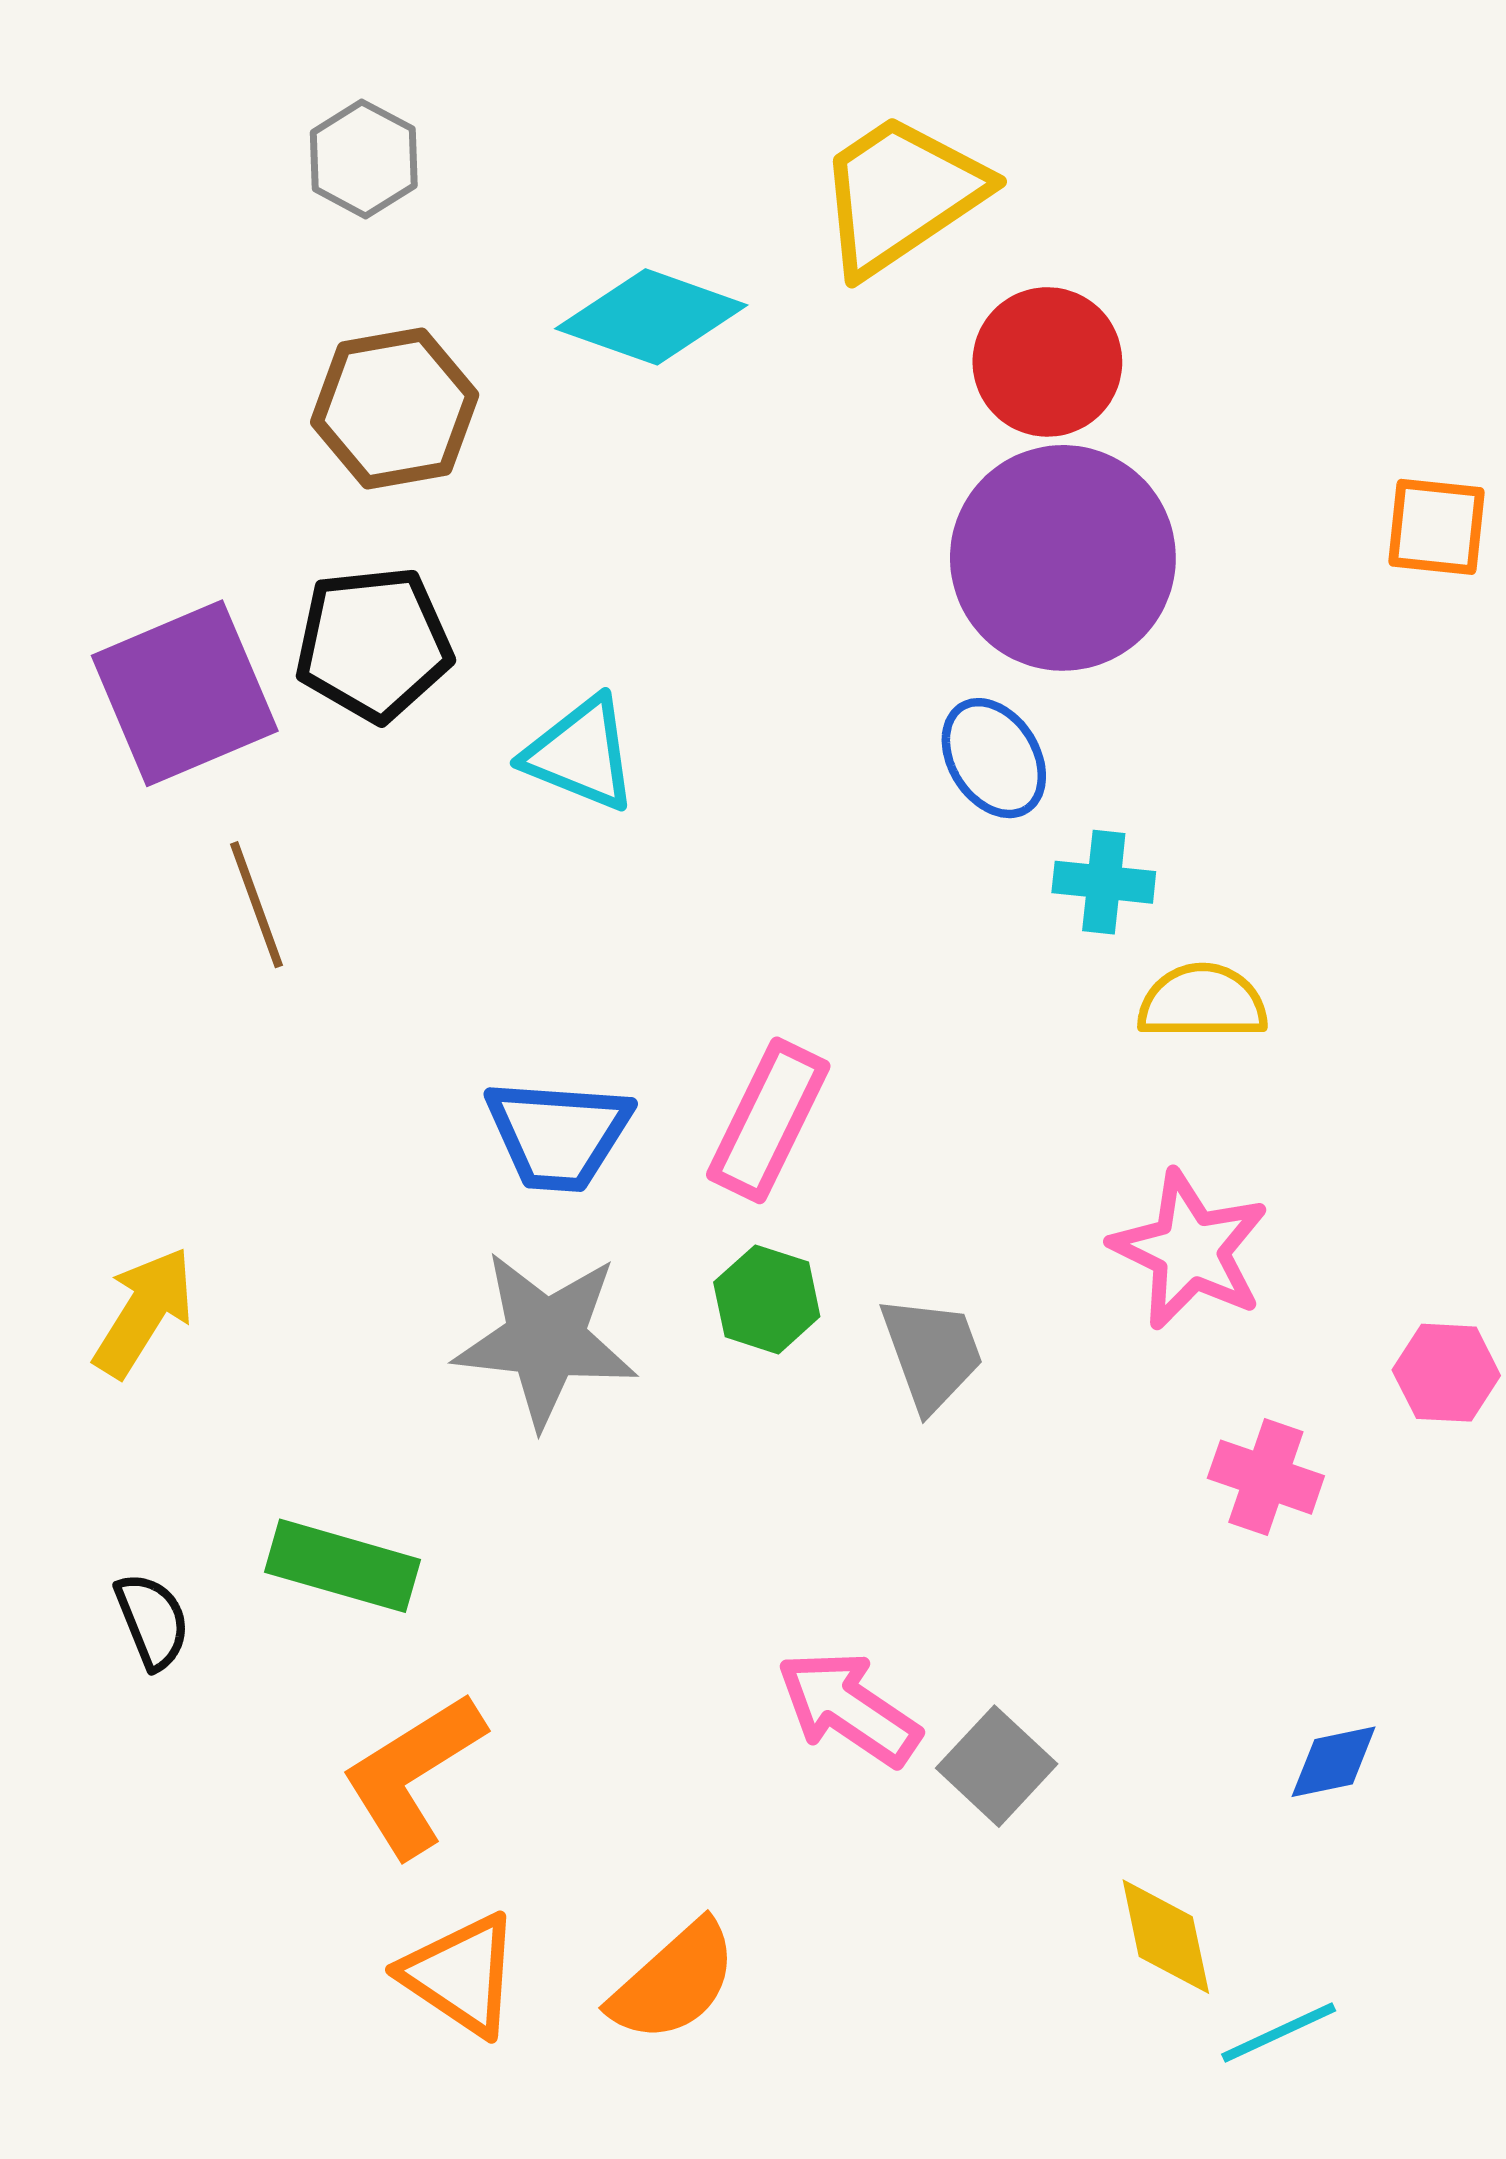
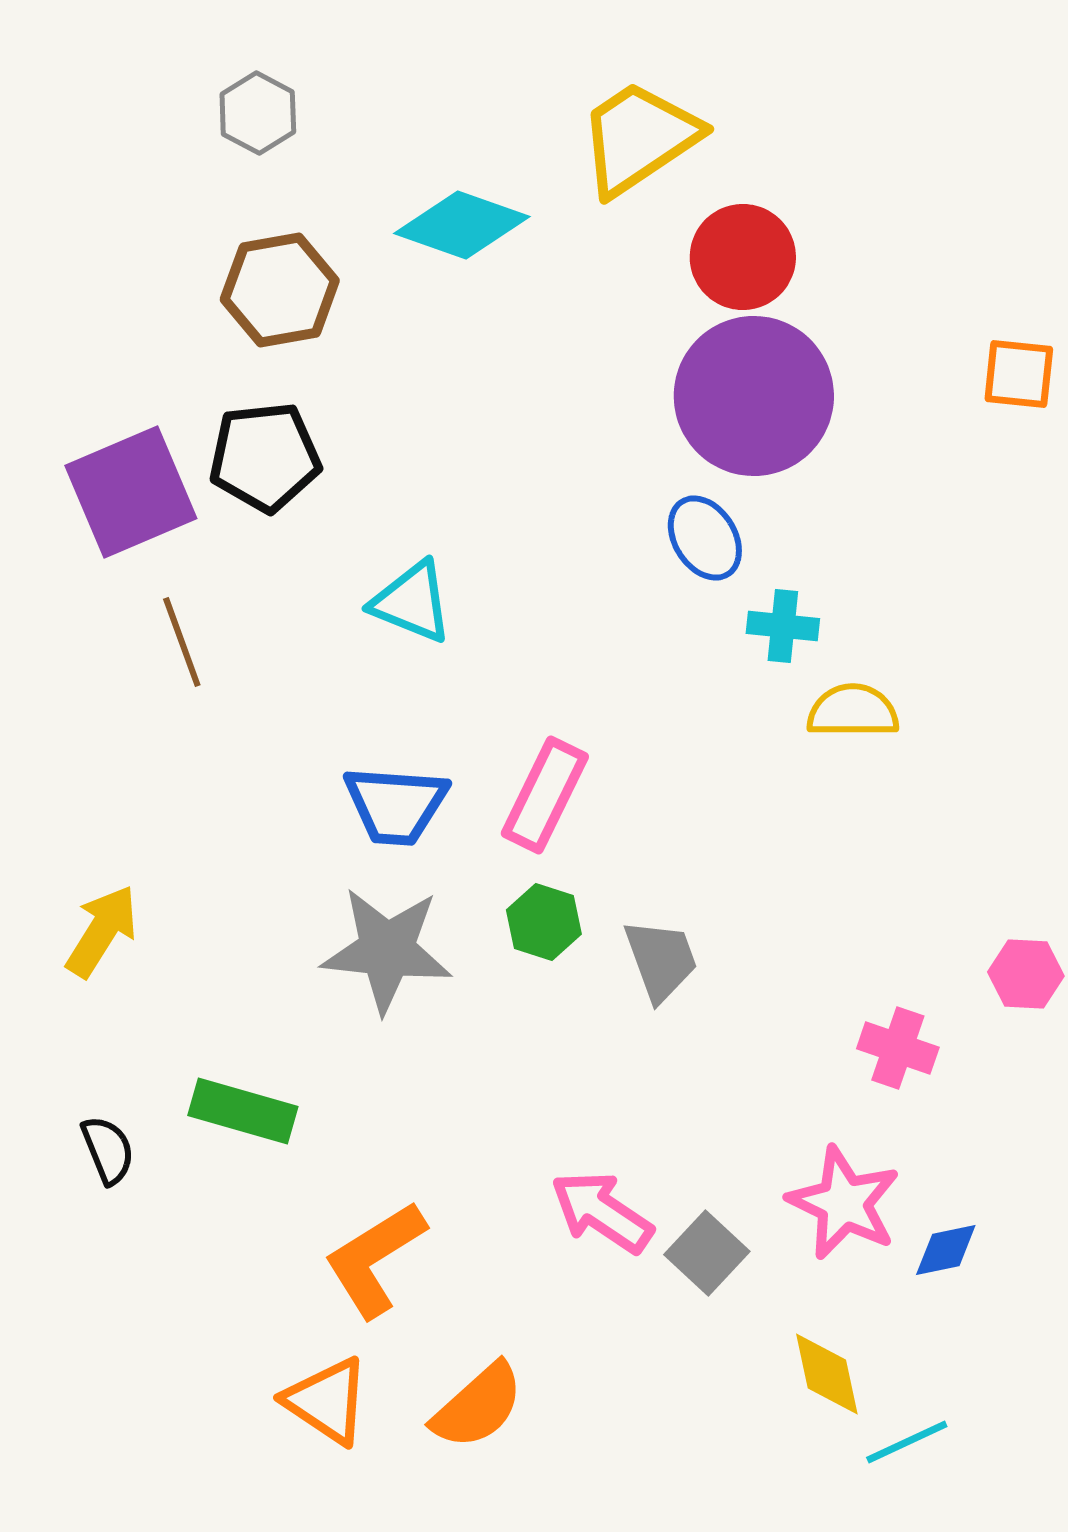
cyan triangle: (581, 754) -> (412, 602), moved
pink star: (1190, 1250) -> (844, 1203), moved
orange L-shape: (413, 1774) -> (375, 1259), moved

